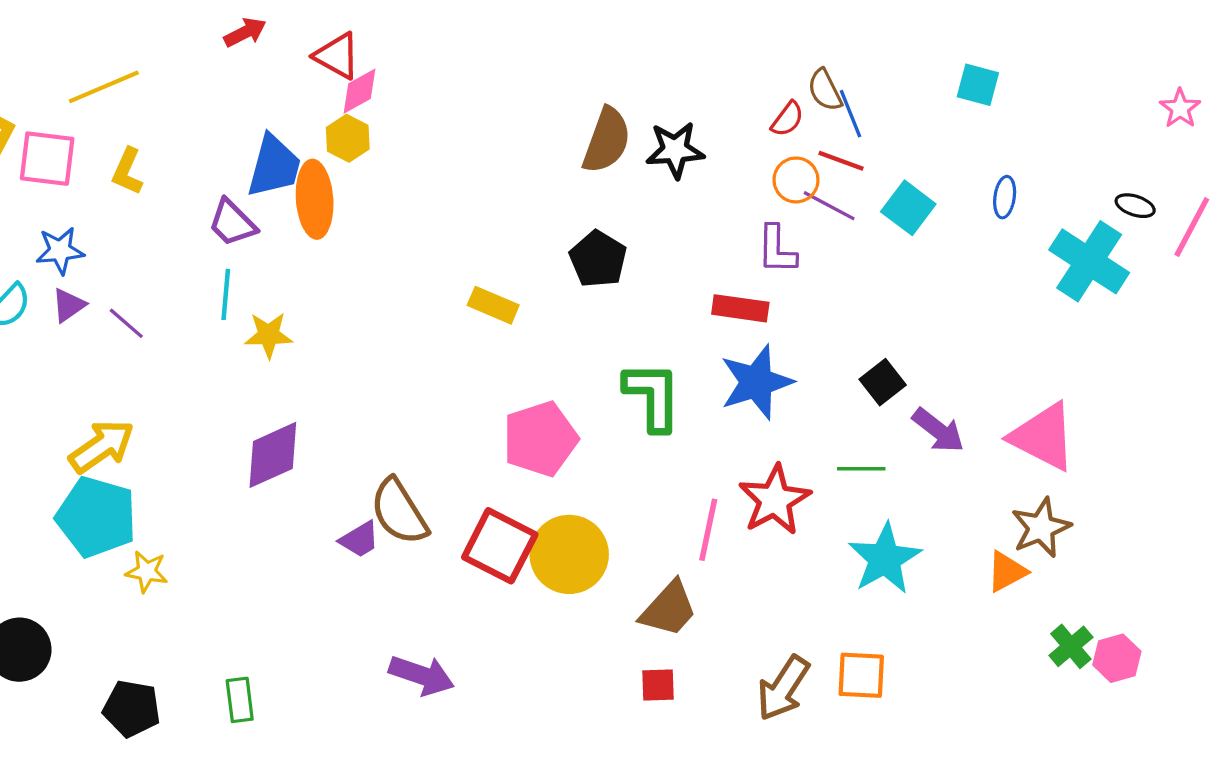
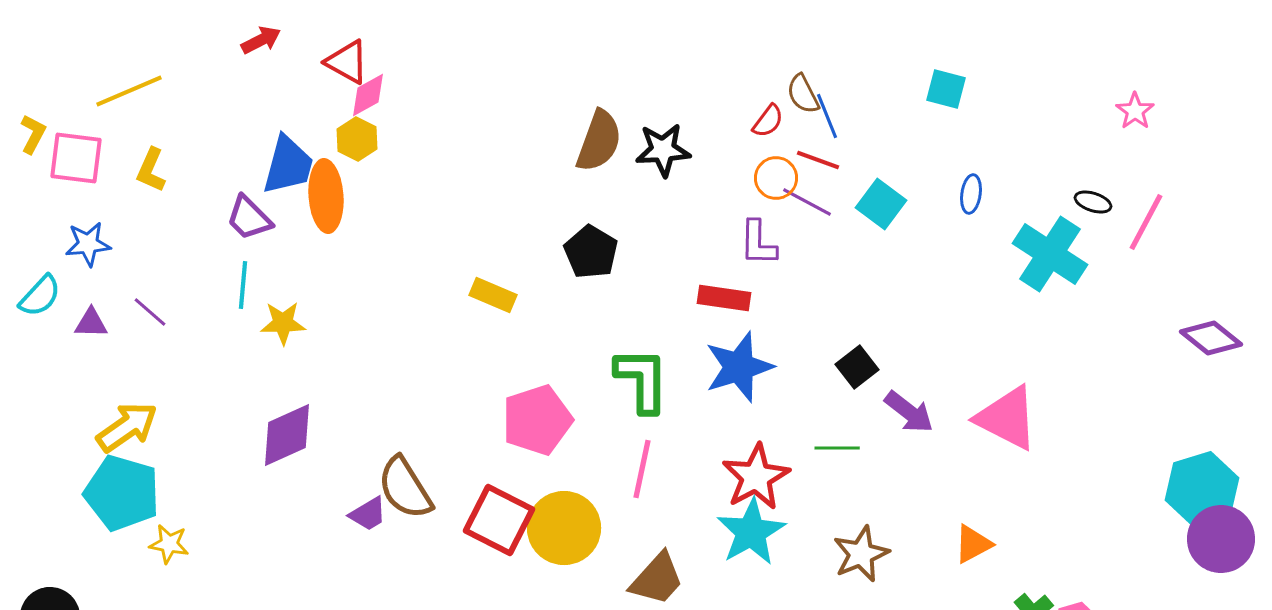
purple triangle: (69, 305) -> (91, 323), moved, turned 36
brown star: (1041, 528) -> (861, 554), moved
pink line: (708, 530) -> (642, 469), moved
cyan star: (885, 559) -> (751, 532), moved

